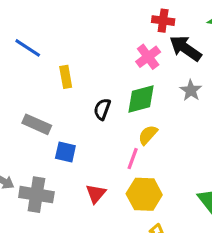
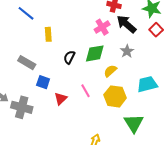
yellow semicircle: (148, 135) -> (110, 71), moved
pink line: (133, 159) -> (85, 91), turned -56
red triangle: (96, 194) -> (61, 99), moved
yellow hexagon: (144, 194) -> (115, 96), moved

